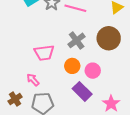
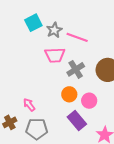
pink trapezoid: (44, 53) -> (55, 55), moved

